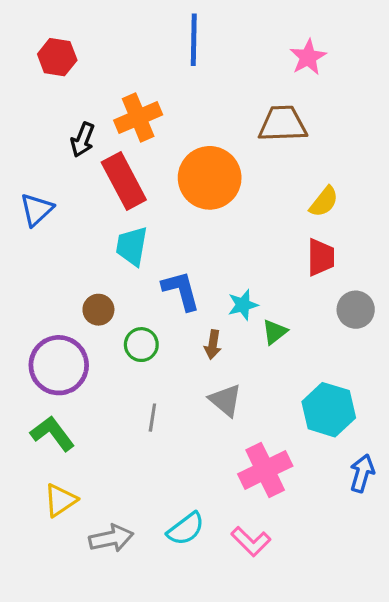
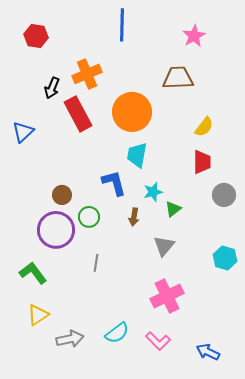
cyan trapezoid: (132, 246) -> (137, 155), moved
purple circle: (59, 365) -> (56, 230), moved
gray triangle: (225, 400) -> (164, 246), moved, turned 30
cyan hexagon: (329, 410) -> (225, 258), moved, size x0.7
blue arrow: (362, 473) -> (208, 352), moved, turned -80

